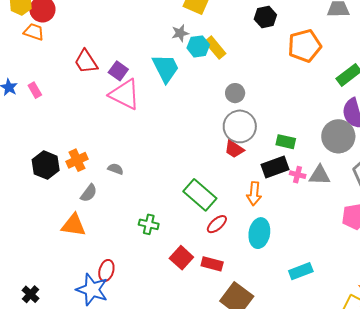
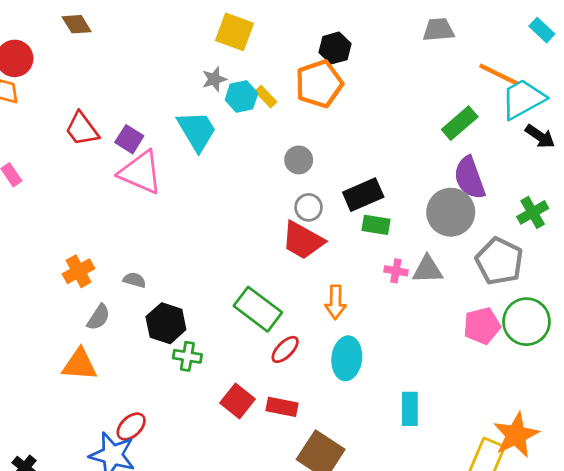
orange pentagon: (305, 46) -> (319, 84), moved
yellow rectangle: (215, 48) -> (266, 97), size x0.7
gray circle: (240, 126) -> (309, 207), size x0.6
red trapezoid: (234, 149) -> (303, 240), size x1.5
black hexagon: (46, 165) -> (166, 323), moved
black rectangle: (275, 167) -> (363, 195), moved
red ellipse: (106, 271) -> (131, 427), turned 35
cyan rectangle: (301, 271) -> (410, 409), turned -65

